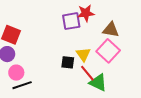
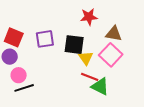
purple square: (71, 21) -> (45, 39), moved
black square: (68, 62) -> (74, 45), moved, size x1.5
red line: (87, 73) -> (90, 77), turned -30

